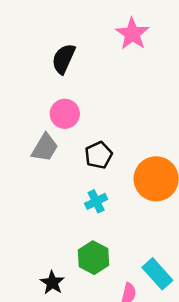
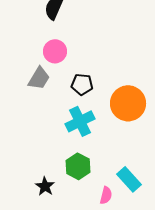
black pentagon: (99, 155) -> (82, 84), turned 30
cyan cross: (96, 201) -> (80, 121), size x1.6

